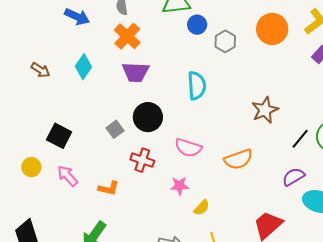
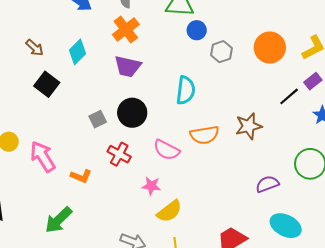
black square: (59, 136) -> (47, 84), moved
black line: (300, 139) -> (289, 96), moved
orange semicircle: (238, 159) -> (205, 135), moved
pink arrow: (67, 176) -> (43, 157), size x1.4
purple semicircle: (293, 177) -> (267, 184), moved
yellow semicircle: (202, 208) -> (169, 211), size x1.5

